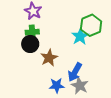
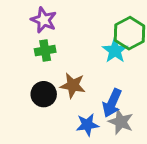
black circle: (30, 44) -> (44, 94), moved
brown star: (49, 58) -> (73, 85), turned -30

